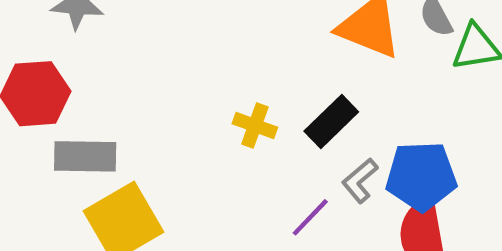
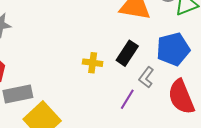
blue pentagon: (421, 176) -> (173, 49), moved

